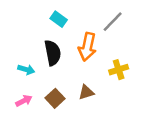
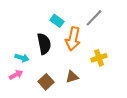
cyan rectangle: (59, 19) -> (57, 21), moved
pink arrow: (24, 101) -> (16, 75), moved

